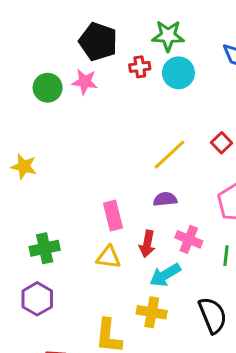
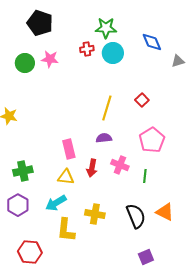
black pentagon: (98, 42) -> (40, 23), moved
yellow line: (170, 155) -> (107, 108), turned -30
cyan arrow: (165, 275) -> (56, 203), moved

